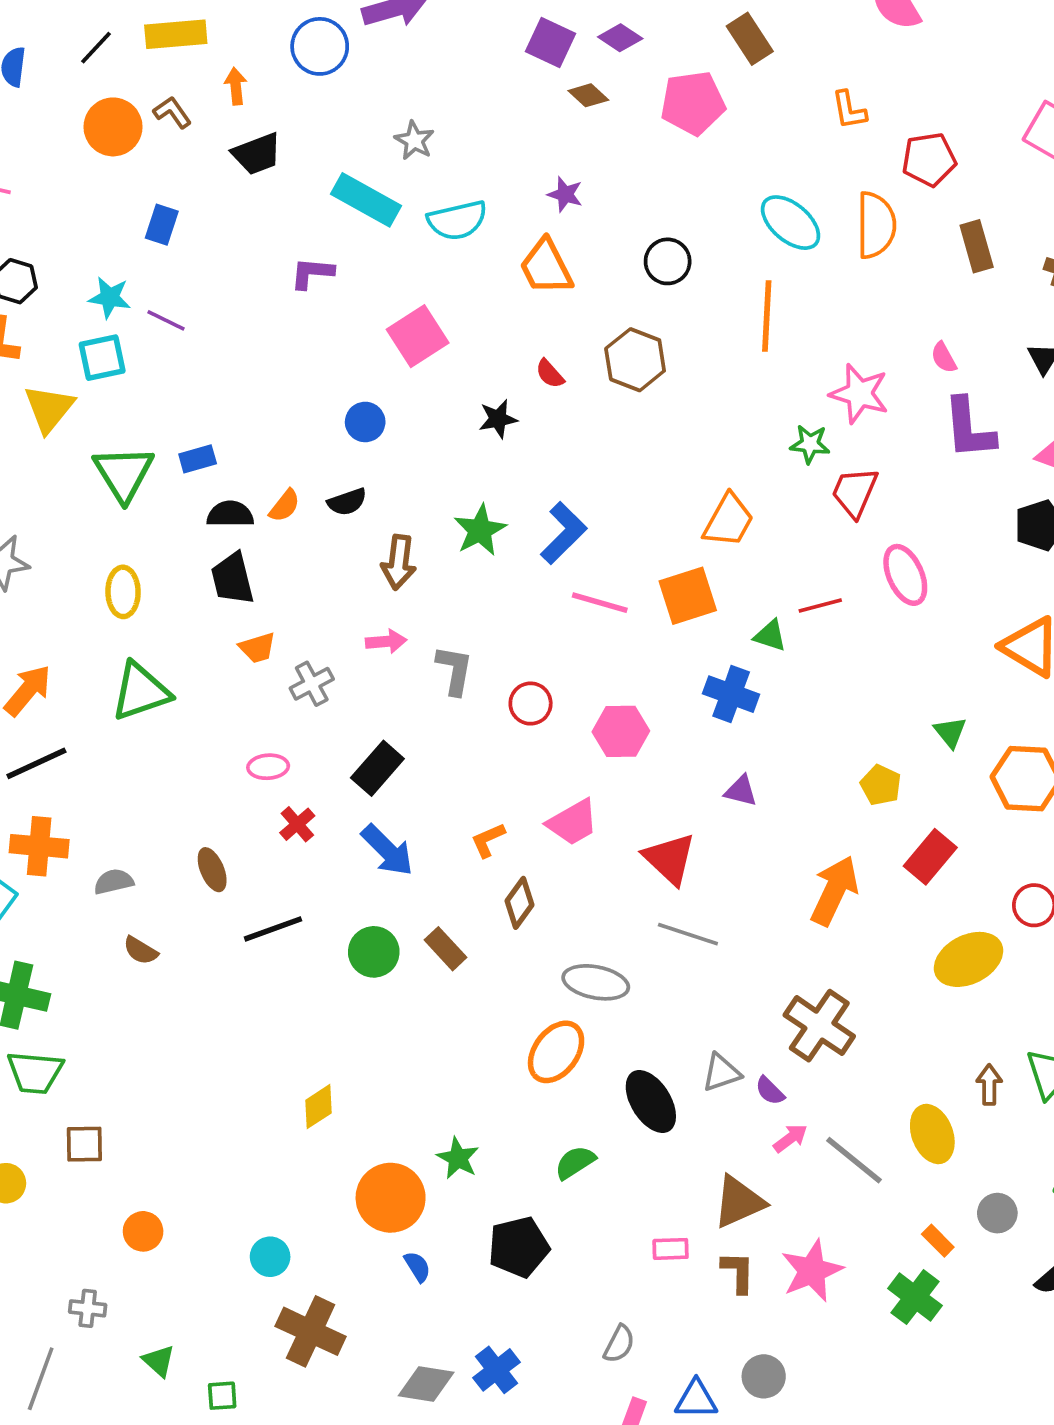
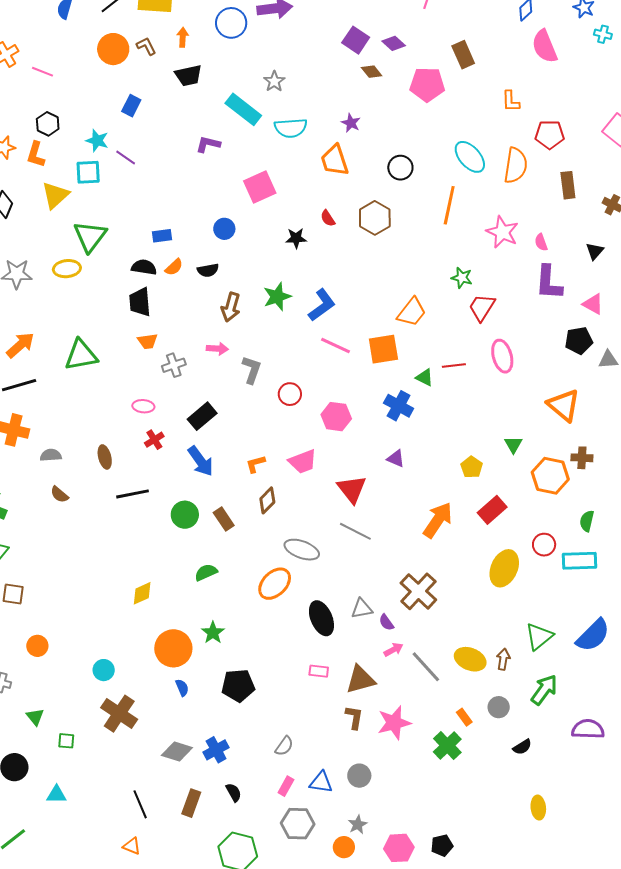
pink star: (859, 394) -> (502, 232), moved
blue rectangle: (198, 459) -> (162, 236), moved
yellow ellipse: (123, 592) -> (67, 269), moved, turned 76
yellow ellipse: (969, 959) -> (504, 568), turned -48
brown arrow: (989, 1085) -> (503, 659), moved
yellow ellipse: (932, 1134) -> (470, 659), turned -56
green semicircle: (575, 1162) -> (206, 572), moved
pink rectangle: (671, 1249) -> (319, 671), moved

